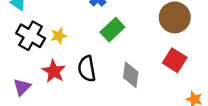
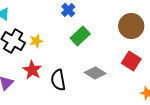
black semicircle: (87, 69) -> (58, 80), moved
gray diamond: (131, 75) -> (95, 73), turned -65

